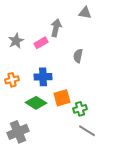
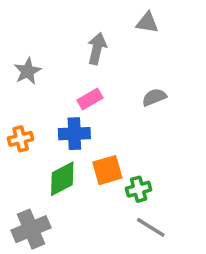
pink rectangle: (41, 43) -> (90, 99), moved
gray semicircle: (78, 56) -> (154, 97), moved, turned 56
green diamond: (36, 103) -> (62, 179), turned -60

